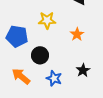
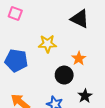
black circle: (40, 55) -> (64, 75), moved

